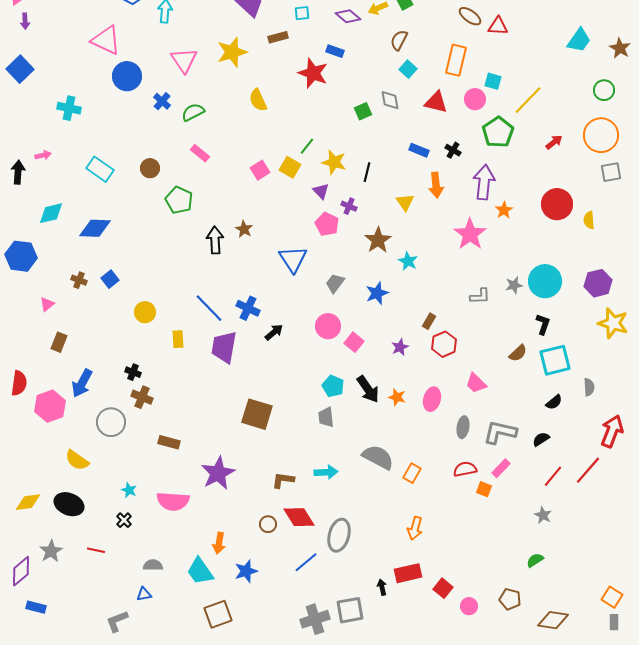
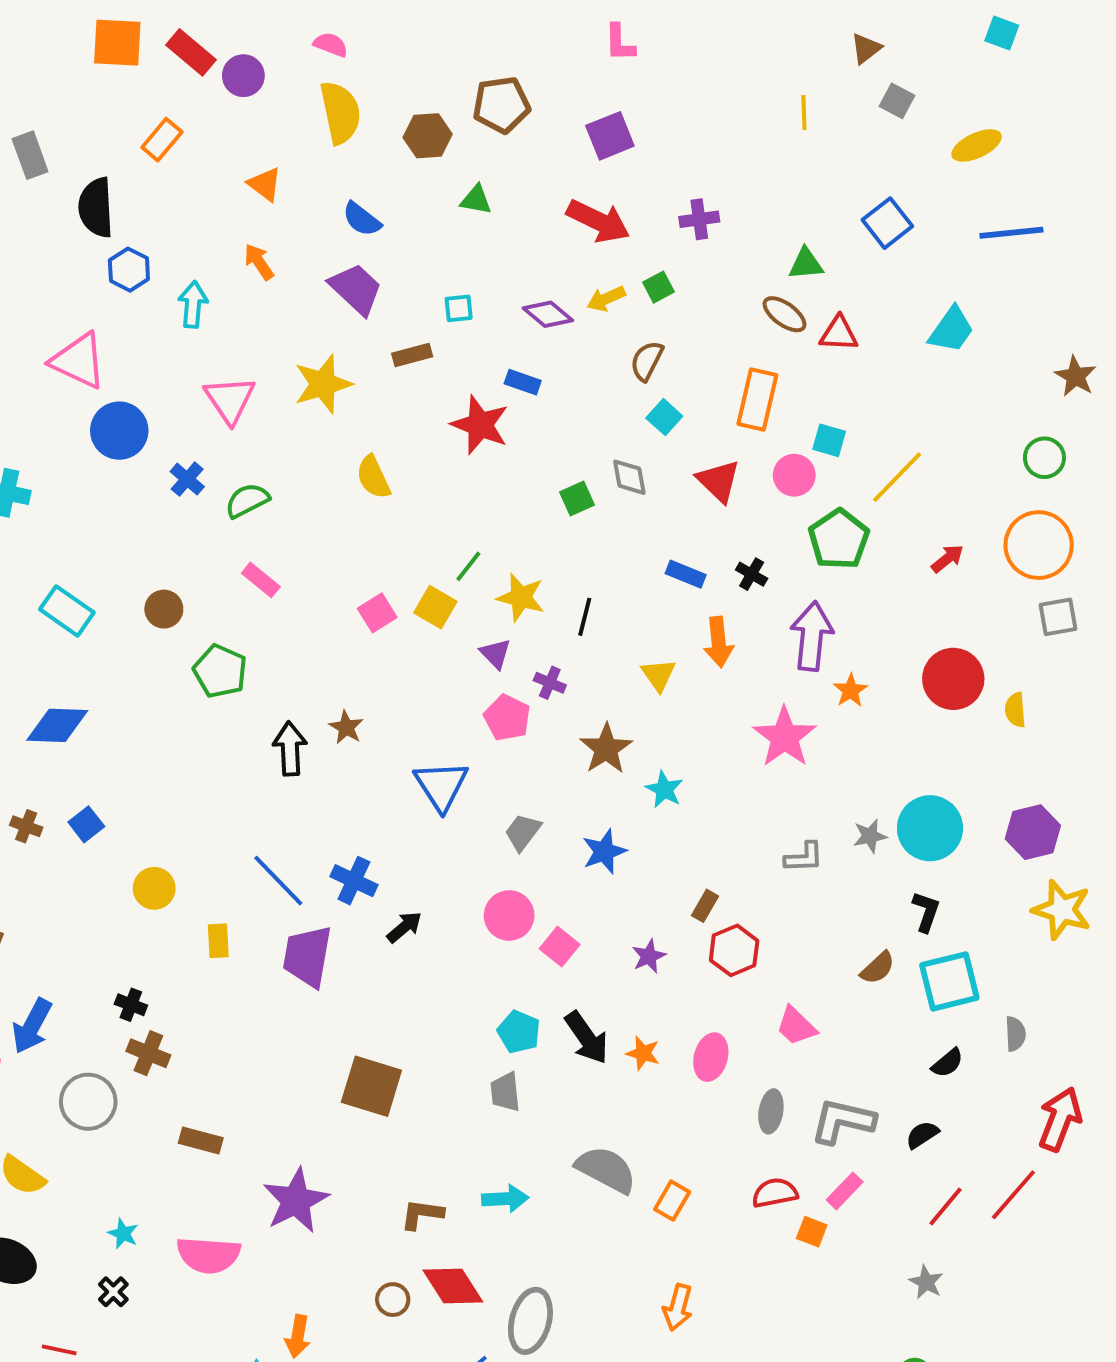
cyan trapezoid: (579, 40) -> (951, 330), moved
red triangle: (436, 102) -> (719, 481), turned 30

